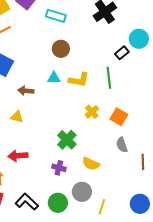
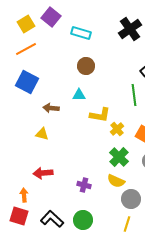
yellow L-shape: (79, 80) -> (100, 115), moved
green cross: (67, 140) -> (119, 157), moved
gray circle: (82, 192) -> (131, 199), moved

